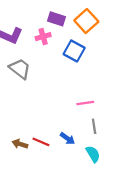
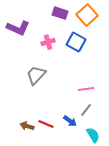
pink cross: (43, 37) -> (48, 42), moved
gray trapezoid: (20, 69) -> (36, 75), moved, turned -85
gray line: (94, 126) -> (86, 110), moved, turned 48

